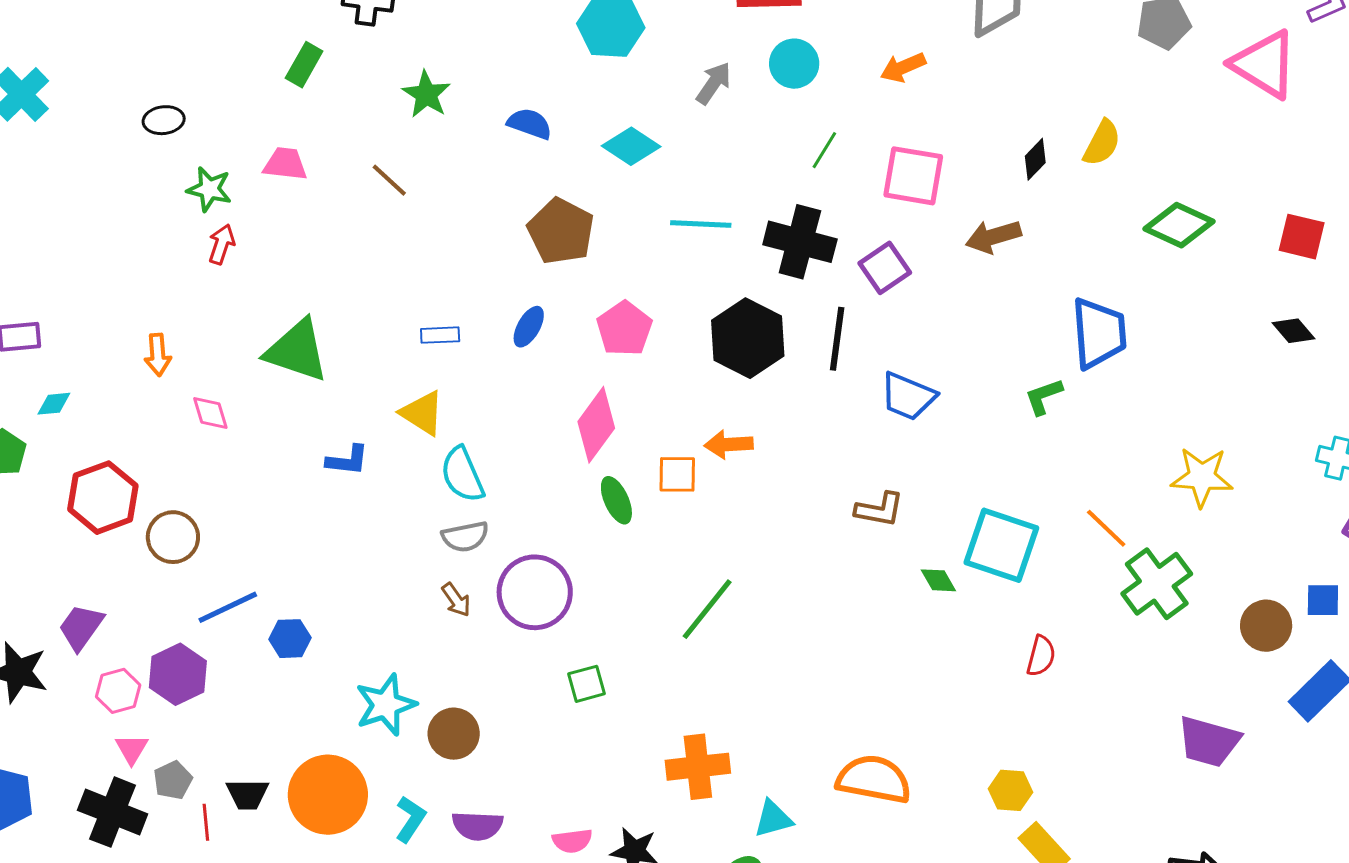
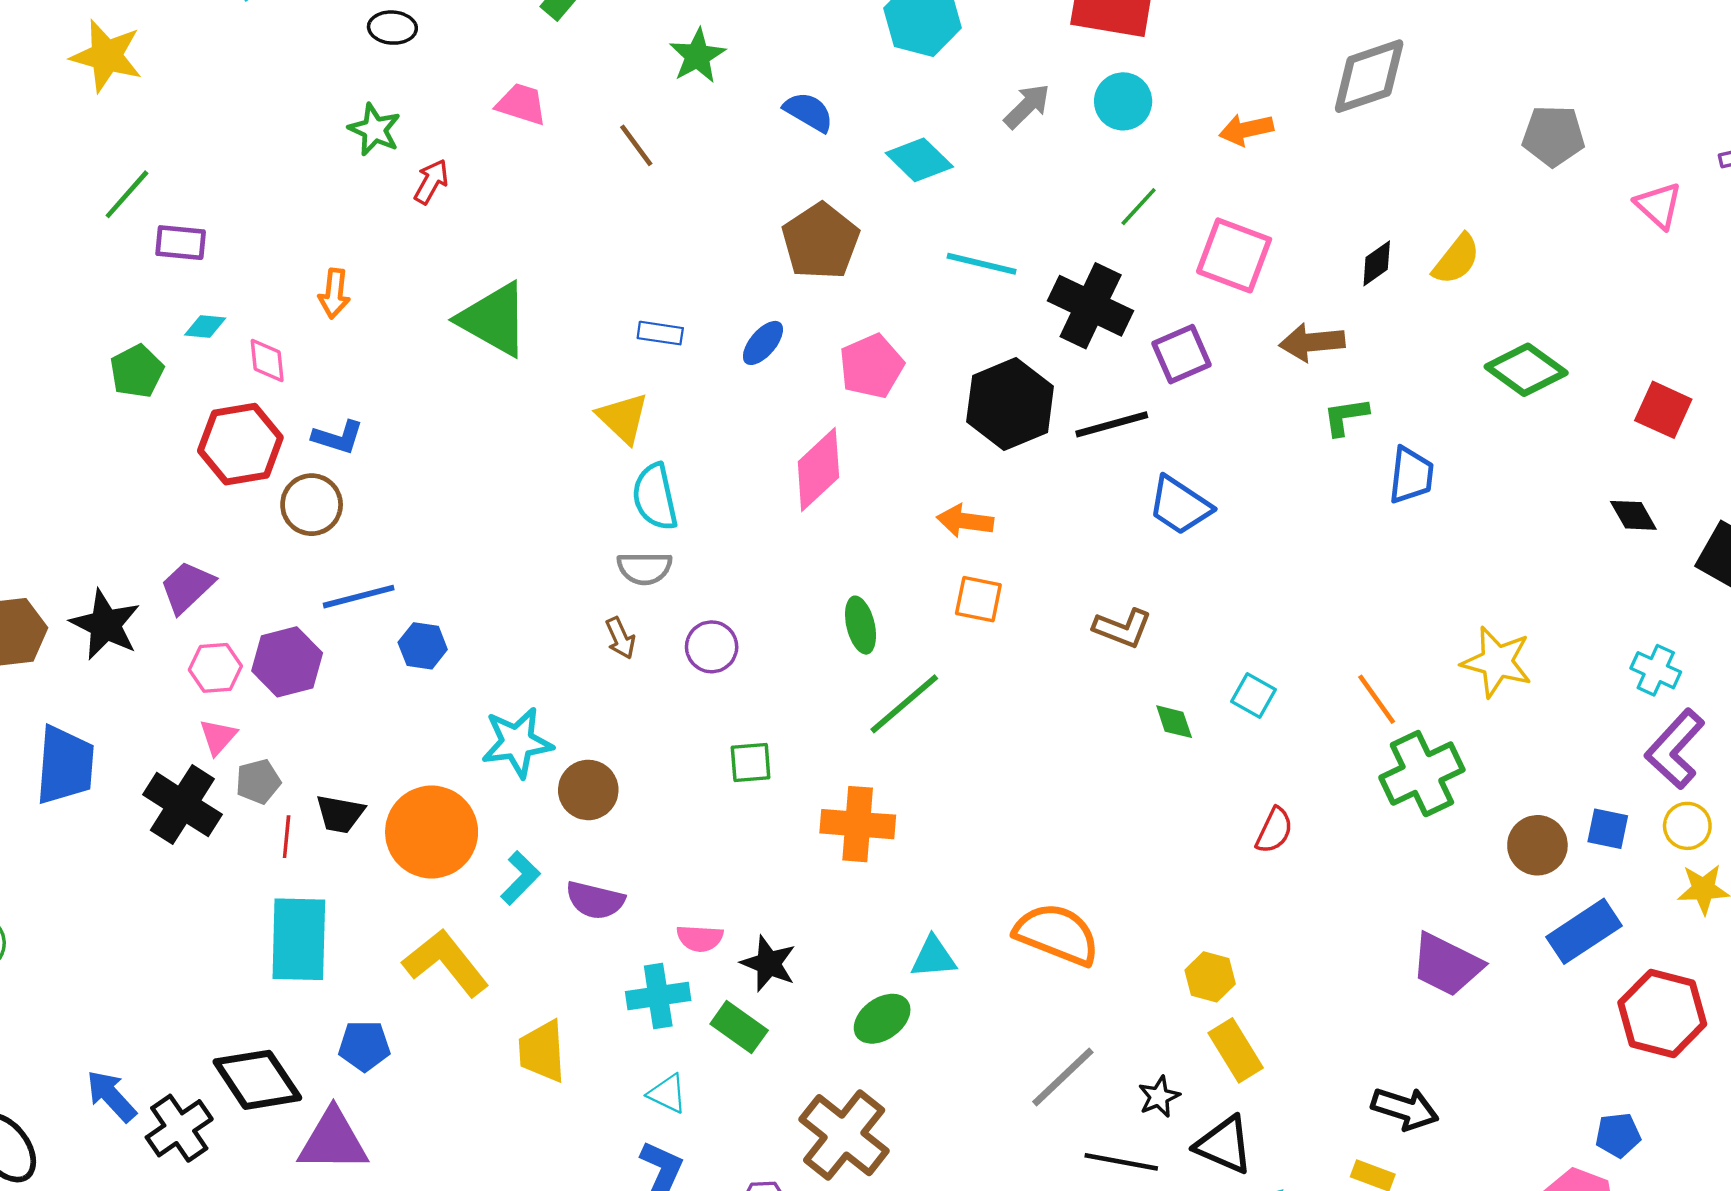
pink triangle: (1264, 64) -> (1658, 205), size x0.6
green star: (209, 189) -> (374, 130), moved
blue trapezoid: (1099, 333) -> (1411, 475), size x0.7
black line: (837, 339) -> (1112, 424), turned 56
green L-shape: (1044, 397) -> (1346, 417), moved
pink diamond: (210, 413) -> (267, 360), moved
blue L-shape: (347, 460) -> (338, 437), moved
orange square: (677, 474) -> (978, 599), moved
green ellipse: (616, 500) -> (861, 625), moved
cyan square: (1001, 545) -> (1254, 696), size x0.5
purple circle: (535, 592) -> (712, 647), size x0.6
orange cross: (698, 767) -> (858, 824), moved

